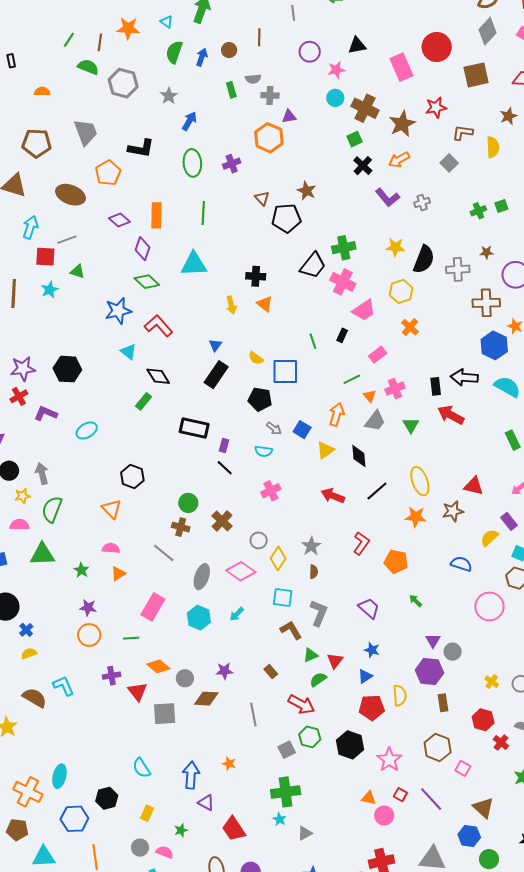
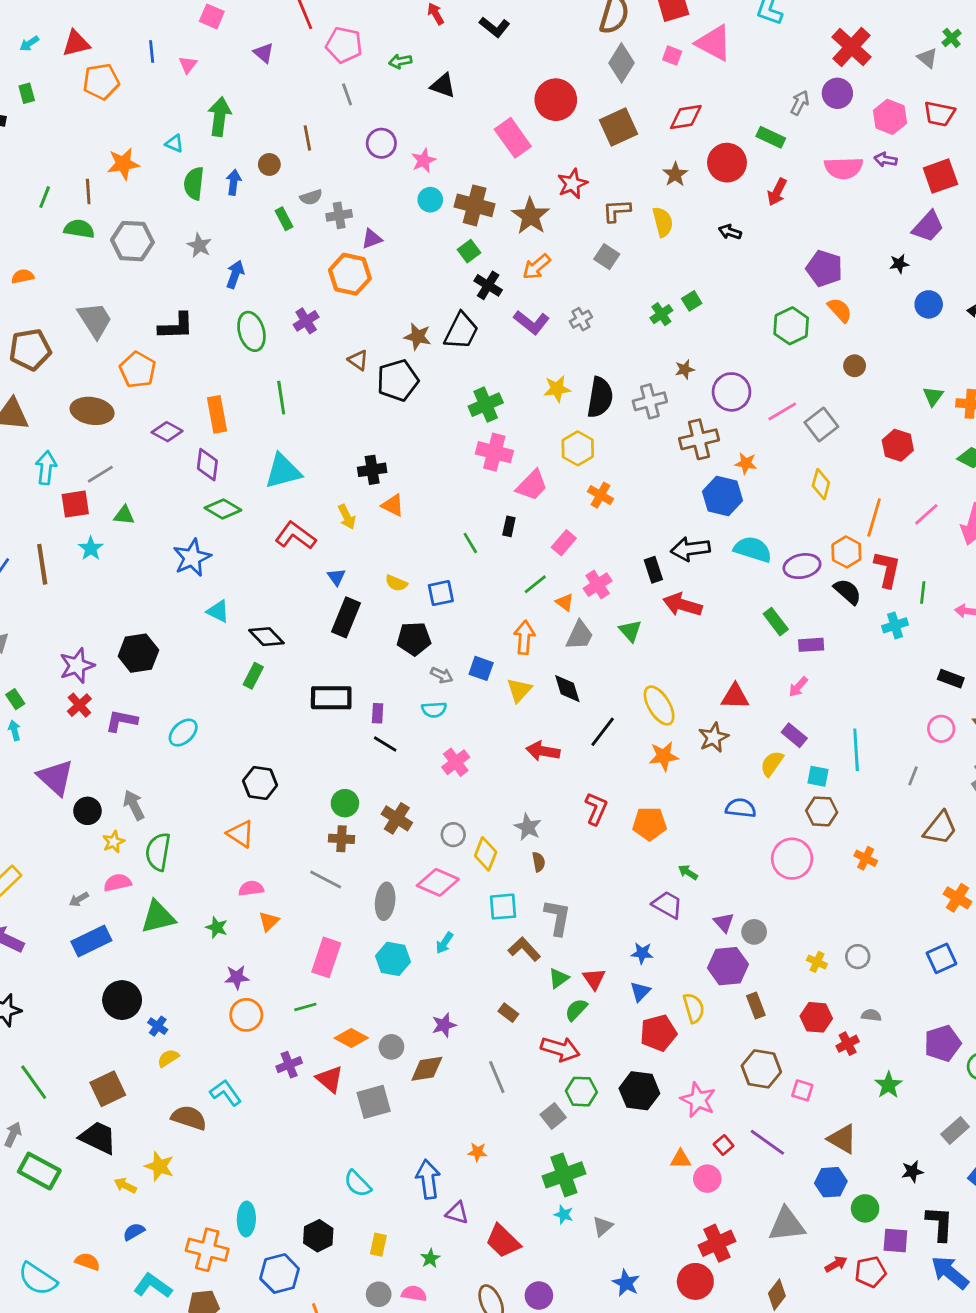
black triangle: (357, 45) -> (443, 86), moved, turned 42
black trapezoid: (313, 265) -> (461, 331), moved
red L-shape: (159, 326) -> (295, 536), moved
blue square: (285, 372) -> (441, 593), size x0.7
purple trapezoid: (369, 608) -> (667, 905), moved
red cross: (501, 743) -> (848, 1044), turned 35
red square: (400, 795) -> (724, 1145), turned 32

